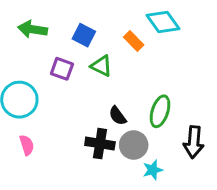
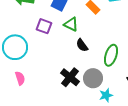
black semicircle: (118, 116) -> (82, 45), moved
black cross: (100, 144) -> (70, 77), turned 30

